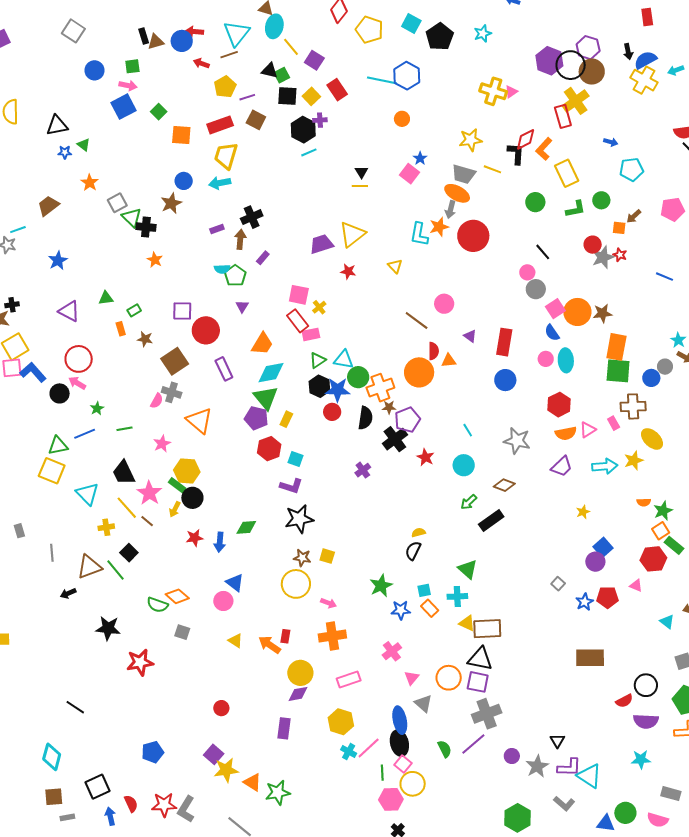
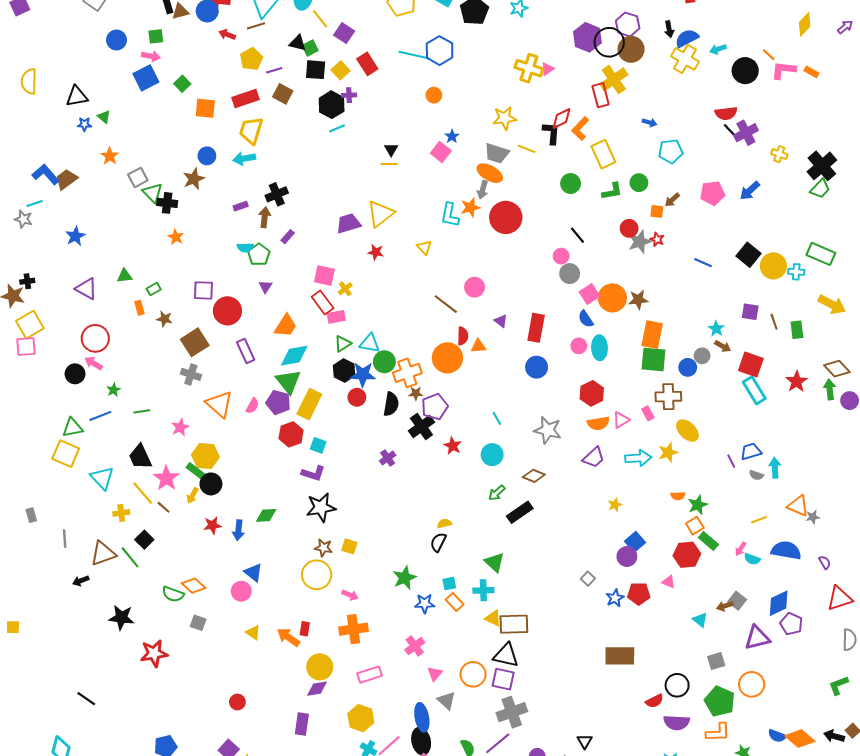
blue L-shape: (33, 372) -> (46, 174), moved
pink semicircle: (157, 401) -> (252, 406), moved
yellow rectangle: (286, 419) -> (309, 404), size x1.8

